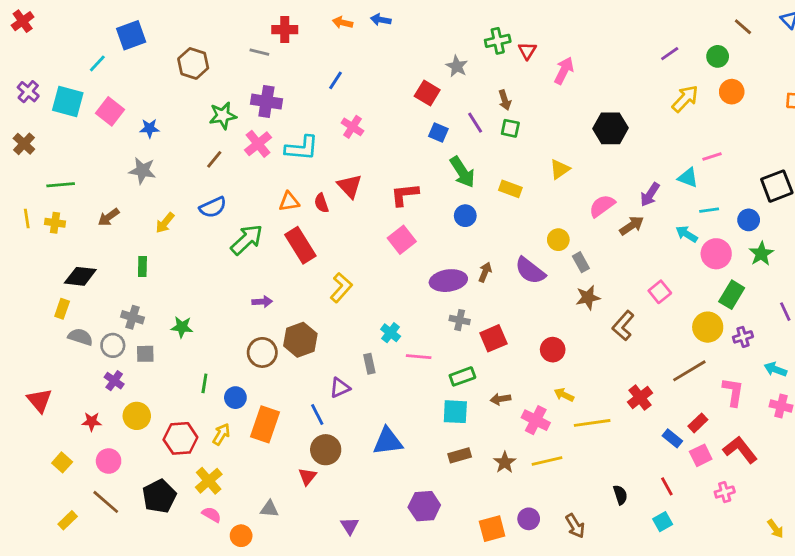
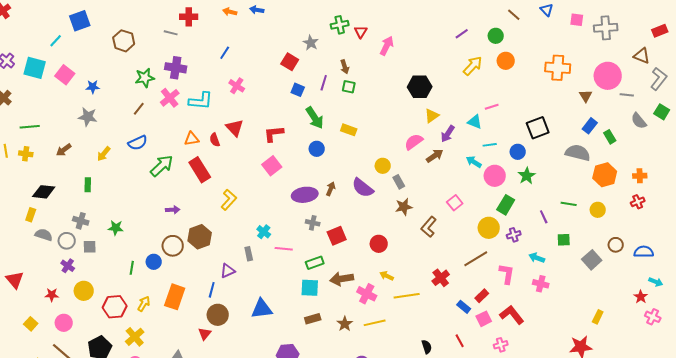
purple line: (475, 123) -> (324, 83), turned 49
yellow triangle: (560, 169) -> (432, 116), moved
blue circle: (235, 398) -> (154, 262), moved
brown arrow: (500, 399) -> (342, 279), size x1.6
blue line: (317, 414) -> (212, 290), turned 42

